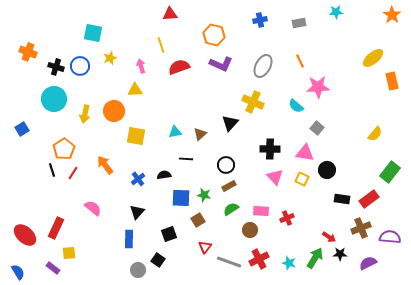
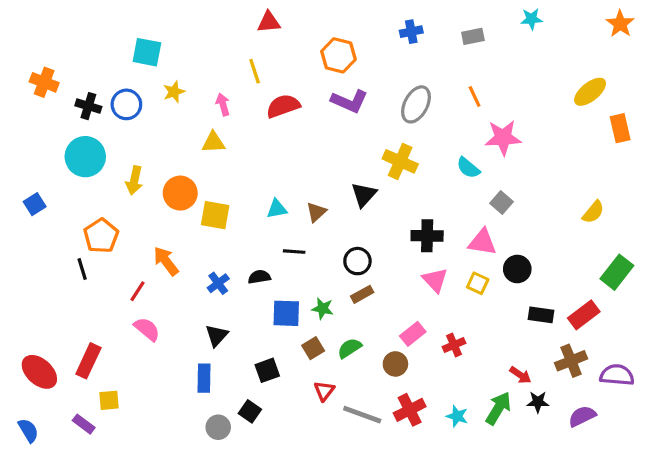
orange circle: (114, 111) -> (180, 193), moved
red line: (73, 173) -> (137, 291), moved
green semicircle: (231, 209) -> (350, 348), moved
pink rectangle: (261, 211) -> (413, 334), turned -42

